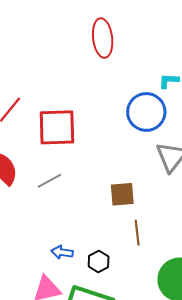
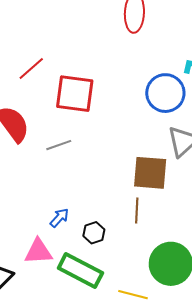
brown square: (122, 194) -> (150, 173), moved, size x1.4
blue arrow: (62, 252) -> (59, 218), turned 115

